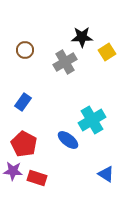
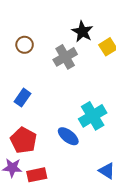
black star: (82, 37) -> (82, 32), turned 30
red rectangle: (37, 178) -> (37, 175), turned -30

